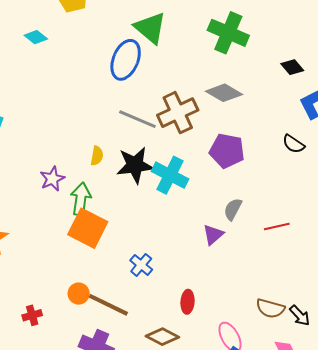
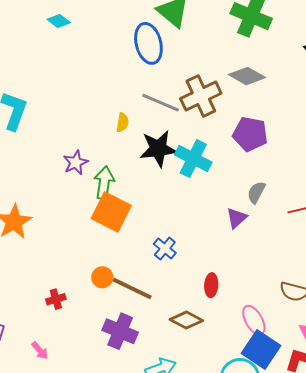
blue ellipse: (126, 60) -> (148, 43), turned -36
yellow semicircle: (97, 156) -> (122, 123), moved

